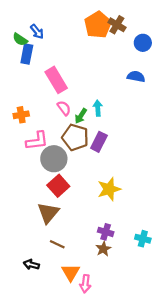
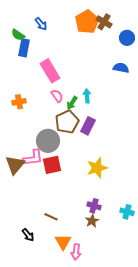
blue arrow: (37, 32) -> (41, 24), moved
brown pentagon: (75, 137) -> (67, 122), turned 30
pink L-shape: (37, 141) -> (33, 158), moved
red square: (58, 186) -> (52, 165), turned 30
brown triangle: (48, 213) -> (15, 165), moved
black arrow: (31, 265) -> (28, 235), turned -144

